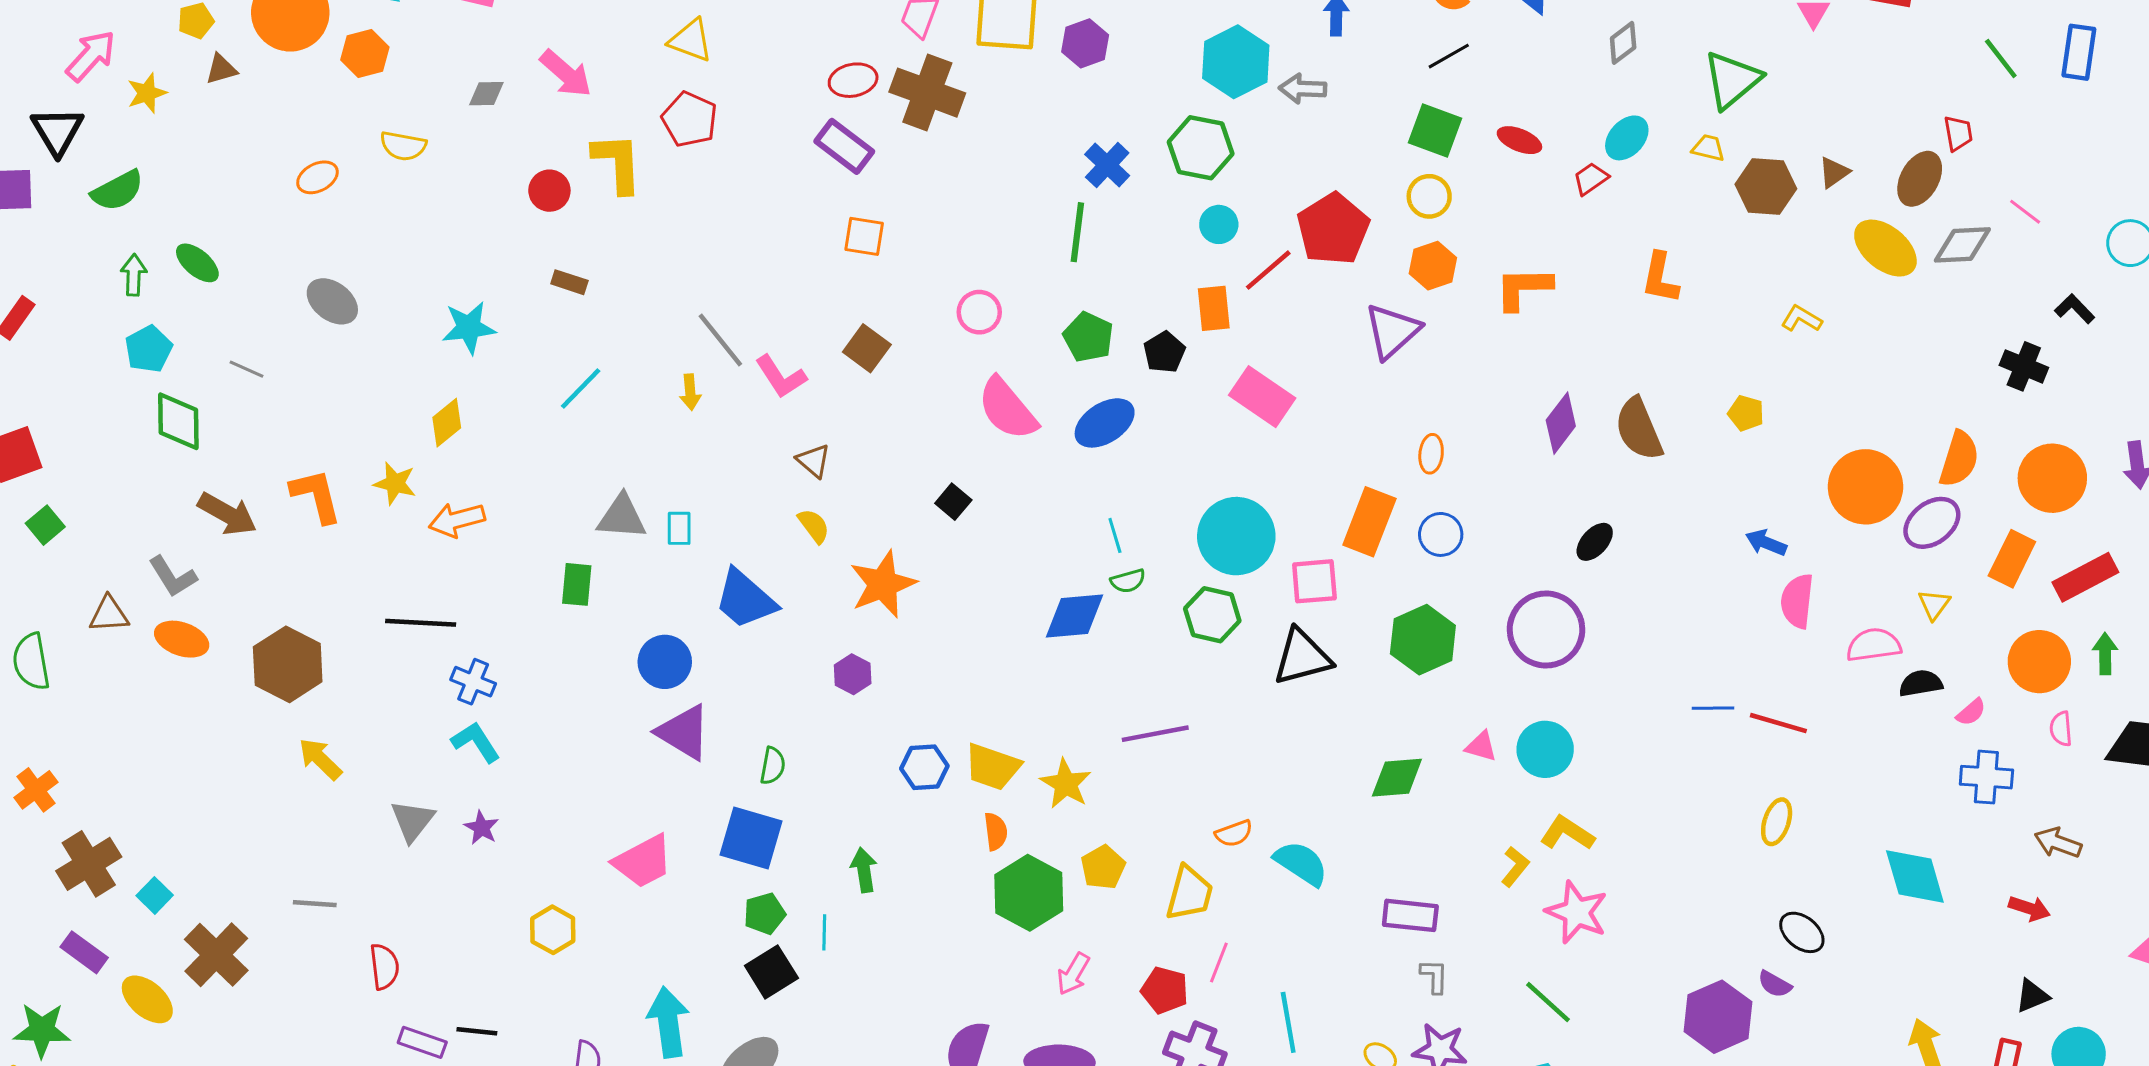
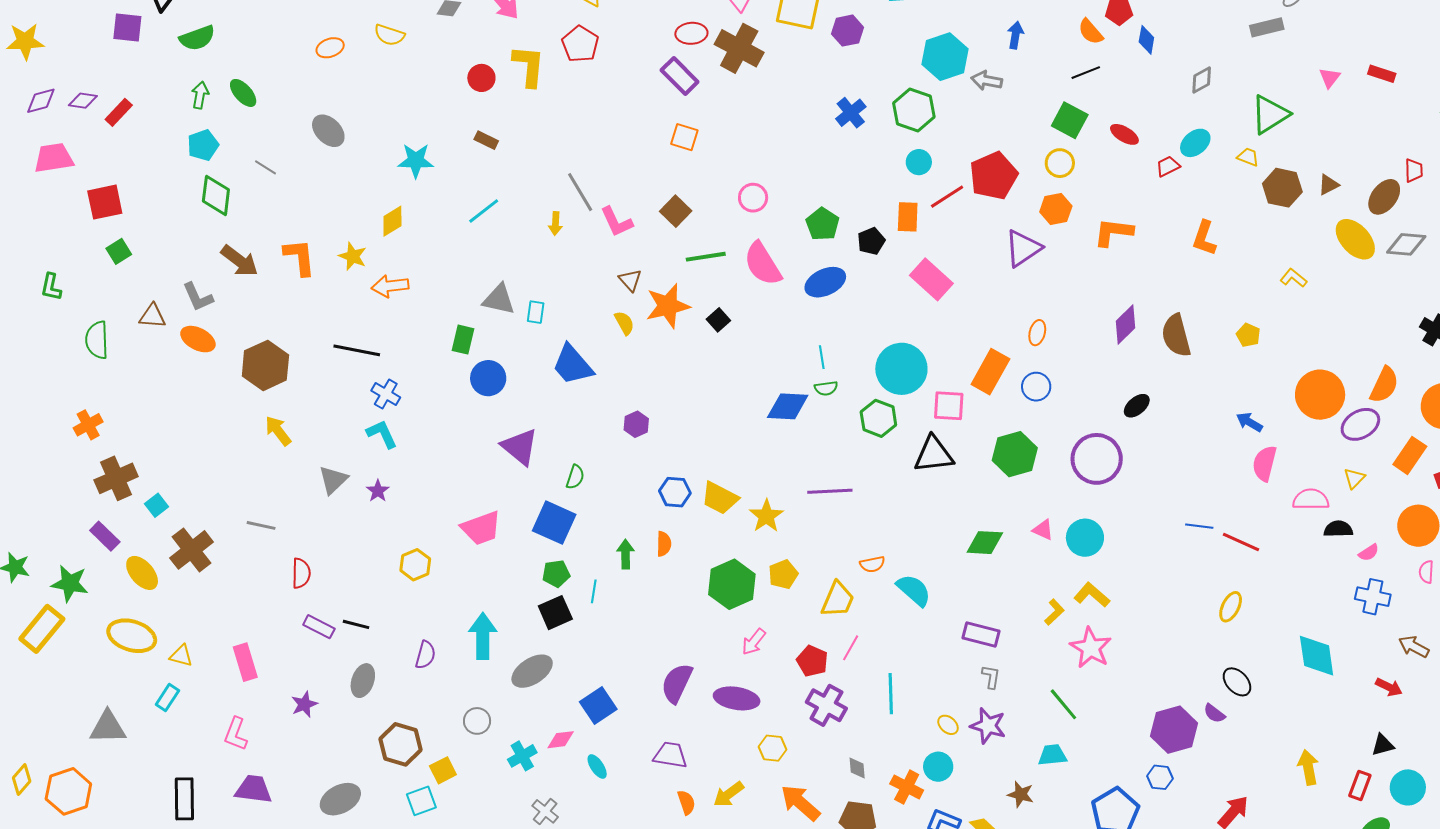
green line: (1077, 232) -> (706, 257), moved, turned 66
orange star: (883, 584) -> (668, 306), moved
blue circle: (665, 662) -> (488, 378), moved
orange semicircle: (996, 832) -> (664, 544), moved

